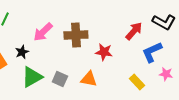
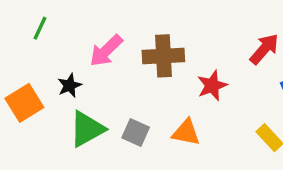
red star: (104, 52) -> (212, 85), turned -30

